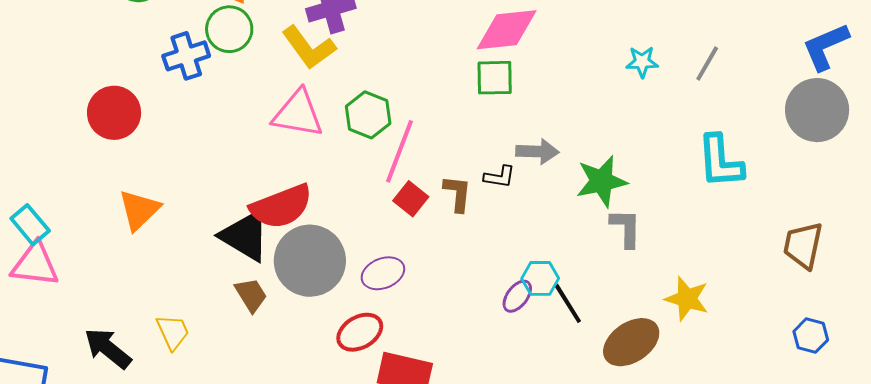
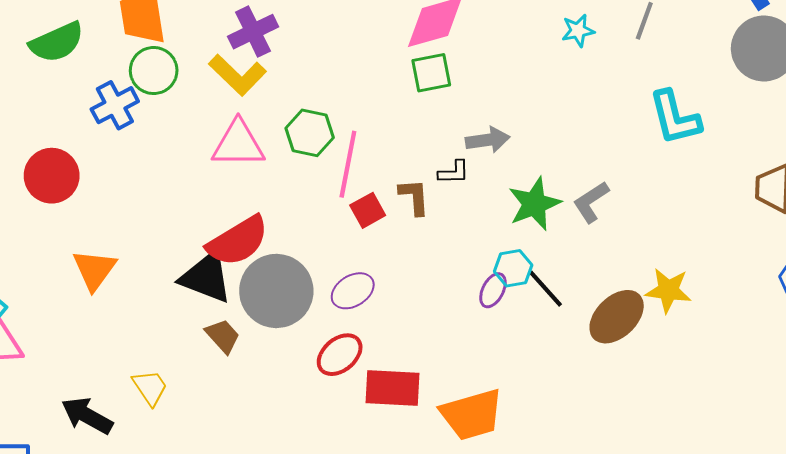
green star: (602, 181) -> (534, 204), moved
red square: (411, 199) -> (368, 210), turned 32
gray L-shape: (626, 228) -> (591, 202), turned -114
yellow star: (687, 299) -> (668, 290), moved

